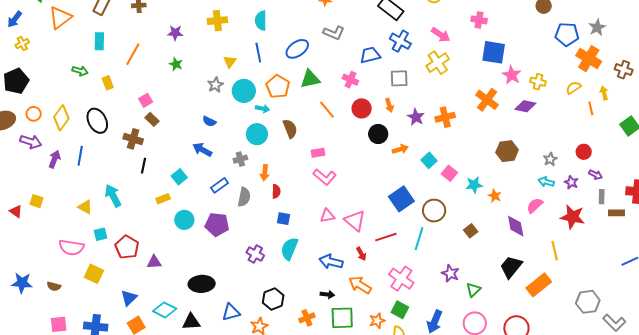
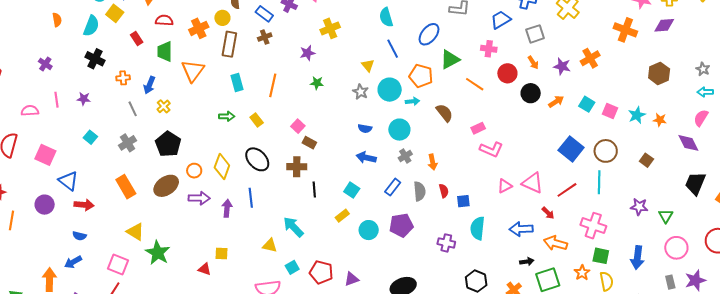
yellow cross: (217, 21) -> (330, 28), moved
cyan circle: (257, 134) -> (399, 130), moved
red semicircle: (276, 191) -> (444, 191), moved

